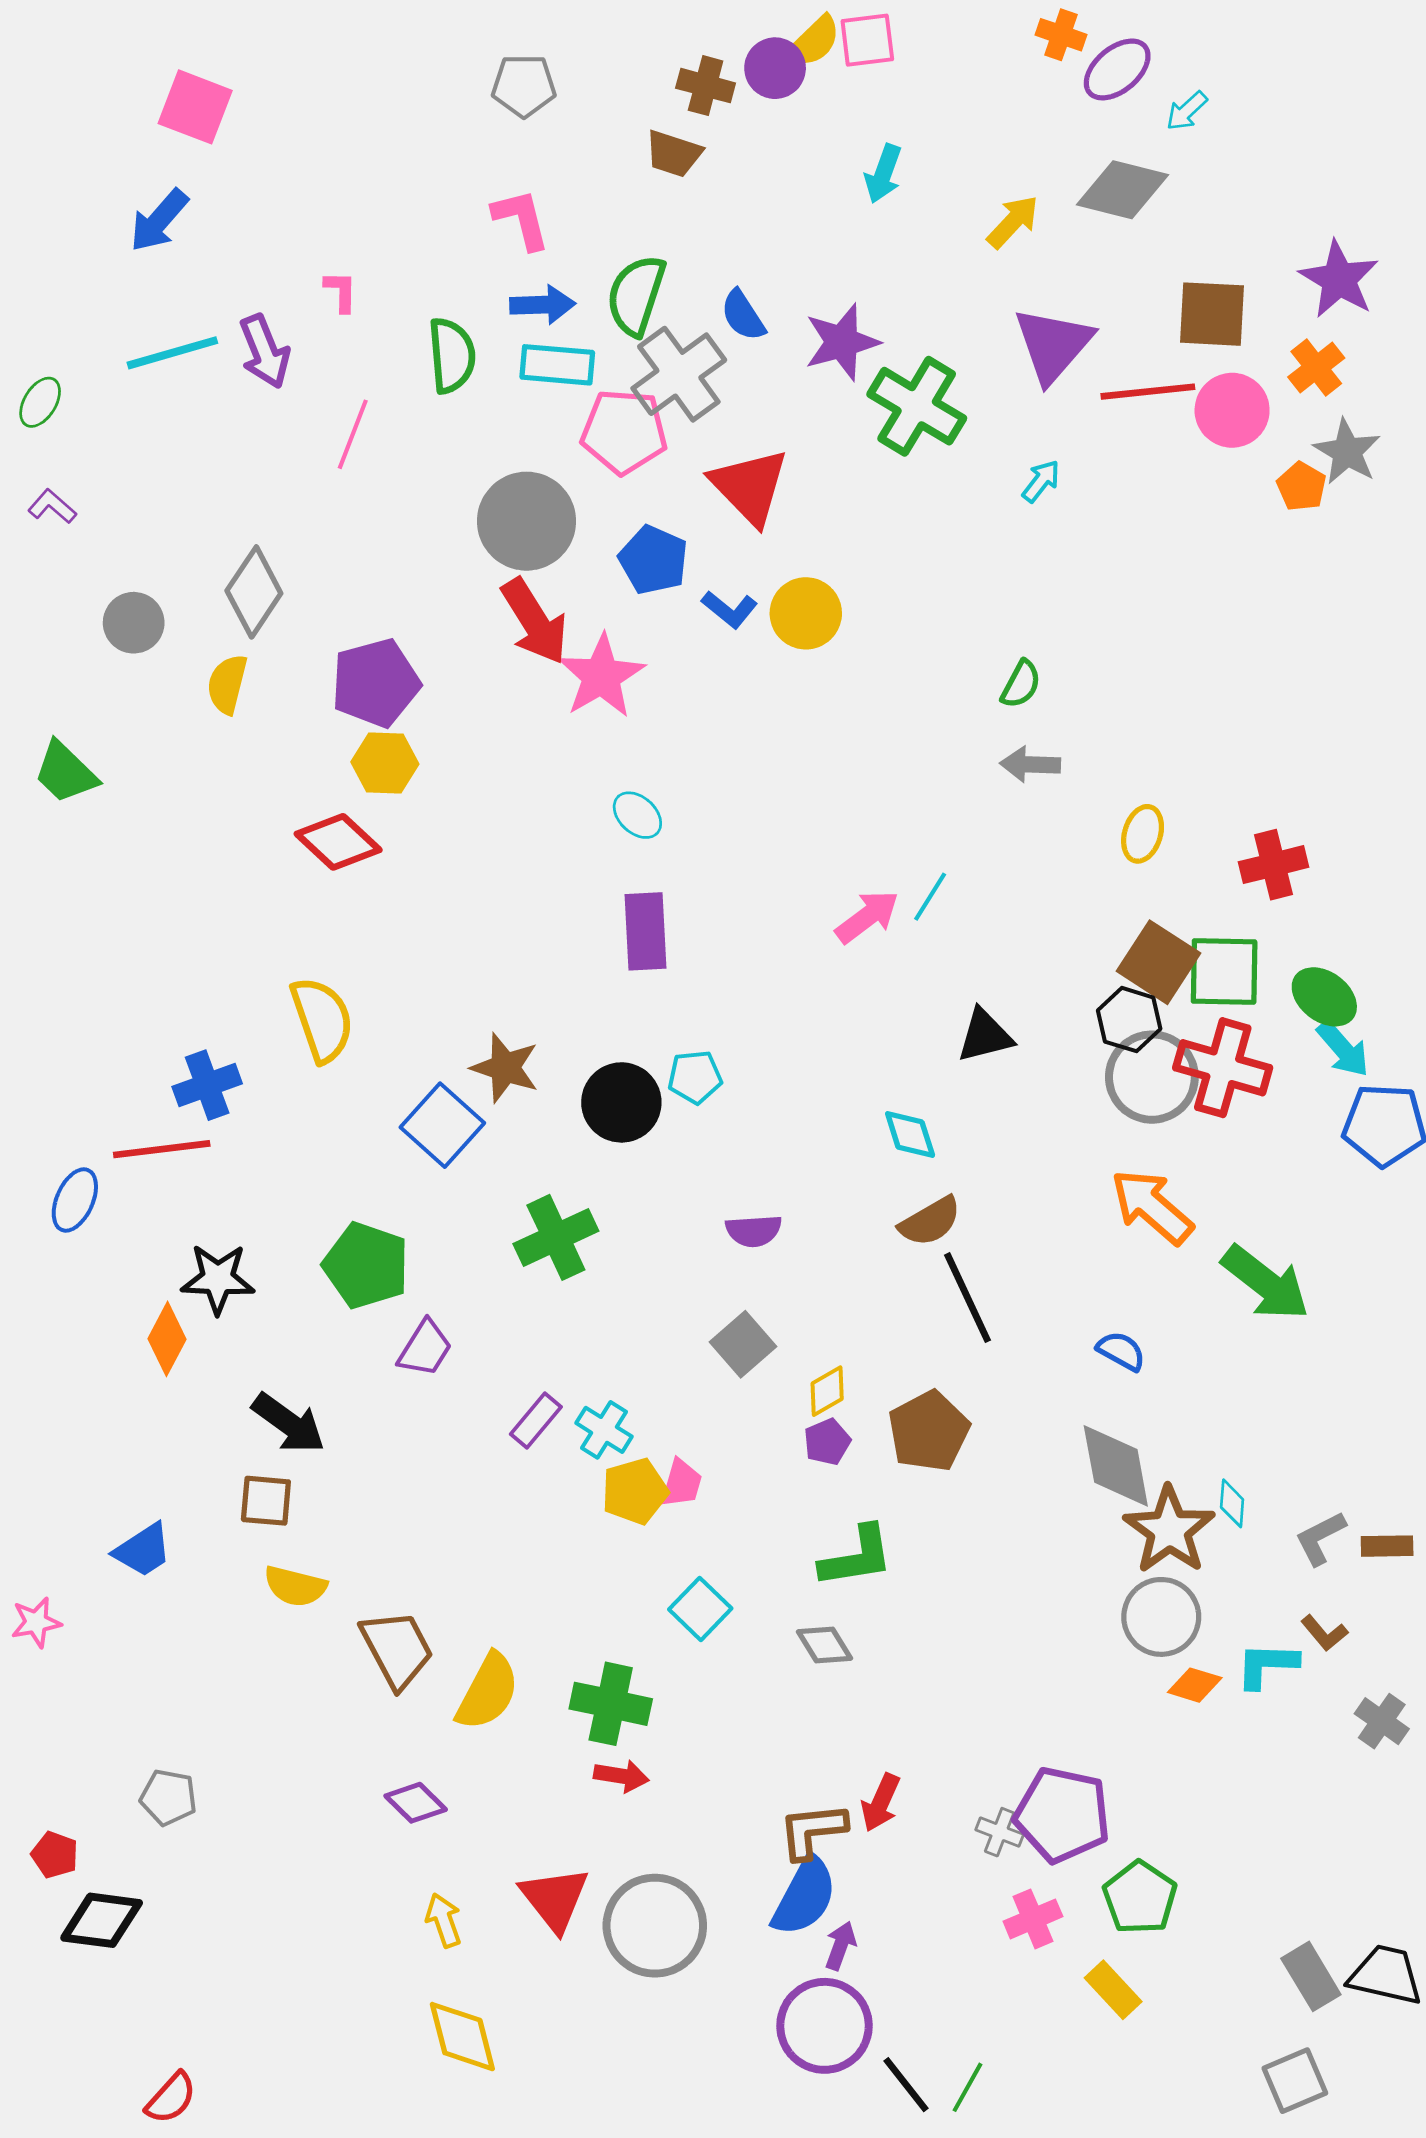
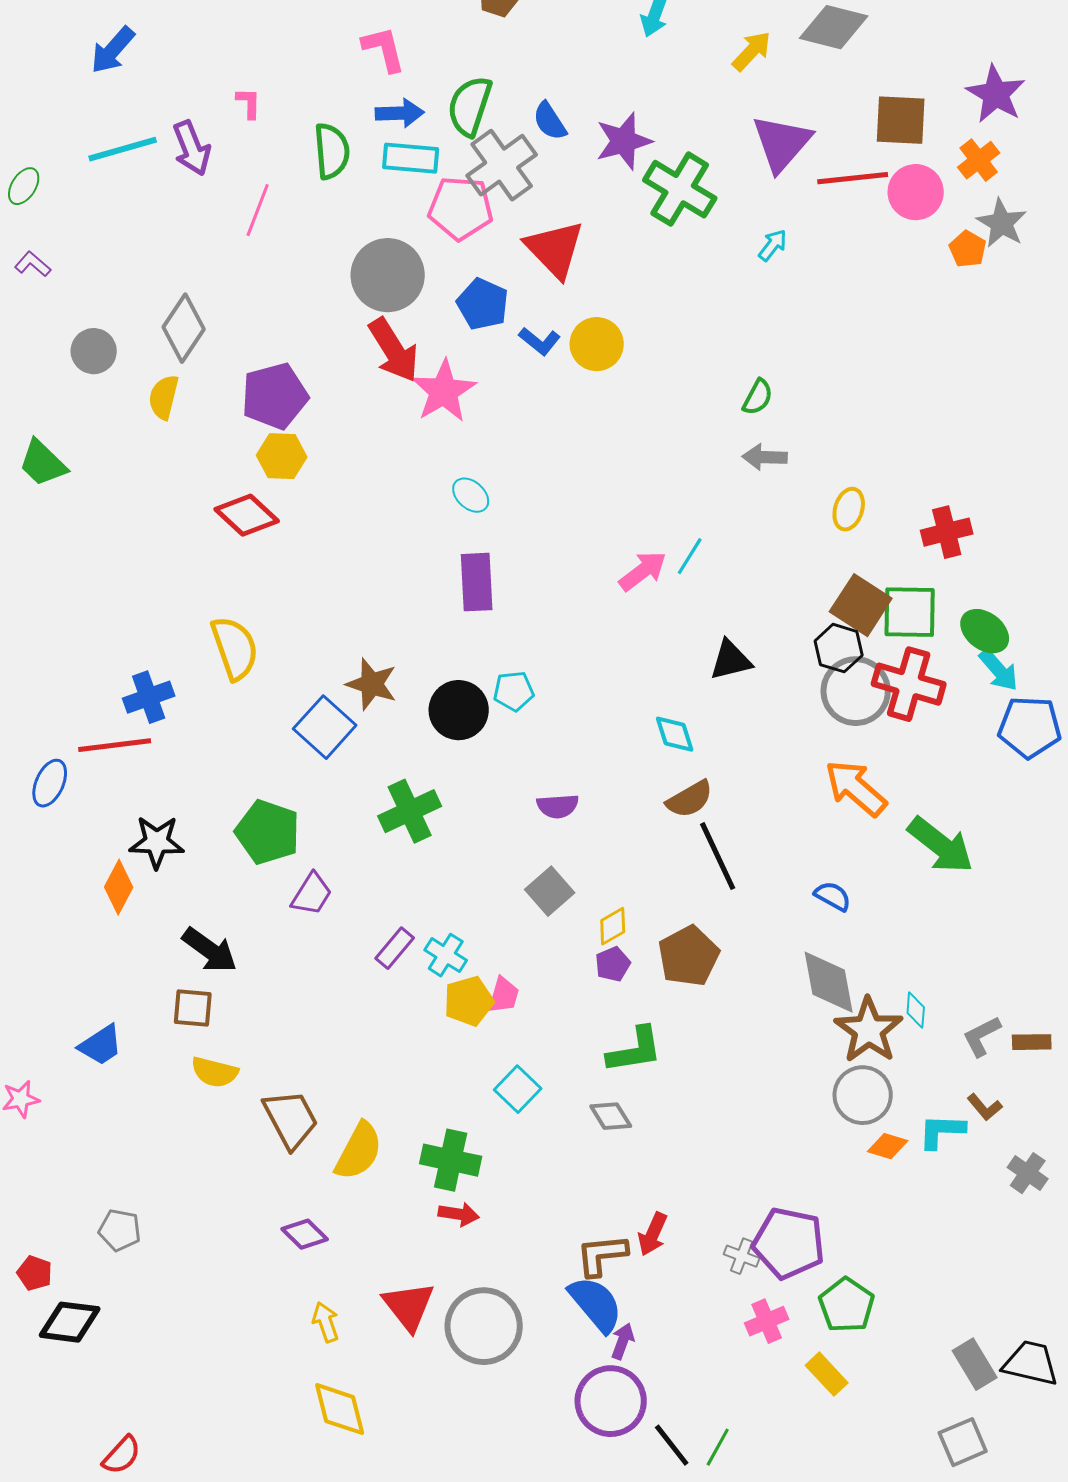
blue semicircle: (804, 1896) -> (596, 1304), turned -68

